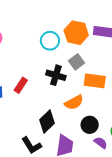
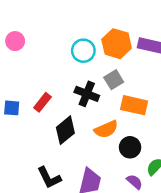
black diamond: (47, 122) -> (65, 130), moved
black circle: (90, 125) -> (130, 147), moved

